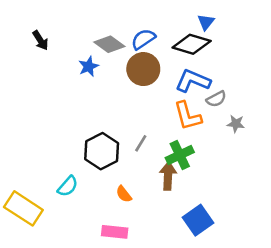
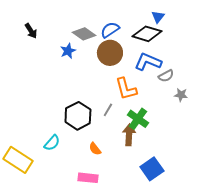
orange L-shape: (188, 116) -> (126, 89), moved
green cross: (180, 155) -> (138, 119), turned -30

